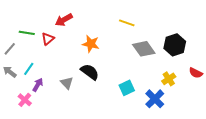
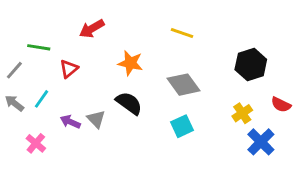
red triangle: (48, 39) -> (69, 69), moved
gray diamond: (144, 49) -> (183, 85), moved
purple arrow: (38, 85) -> (70, 122), moved, turned -96
blue cross: (155, 99) -> (261, 142), moved

